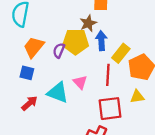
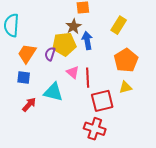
yellow rectangle: (121, 53) -> (119, 25), moved
red line: (108, 75) -> (88, 78), moved
pink triangle: (80, 82) -> (73, 72), moved

